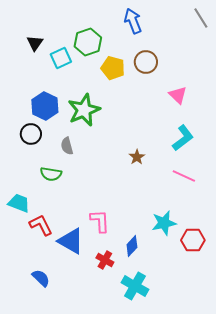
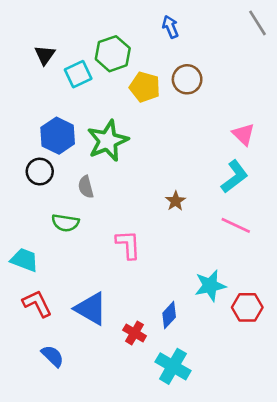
blue arrow: (133, 21) -> (170, 27), size x0.7
pink triangle: (178, 95) -> (243, 134), moved
pink L-shape: (100, 221) -> (128, 245), moved
red L-shape: (41, 225) -> (37, 304), moved

